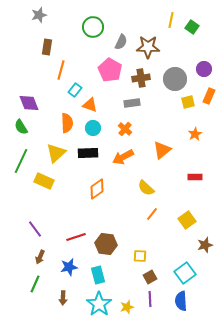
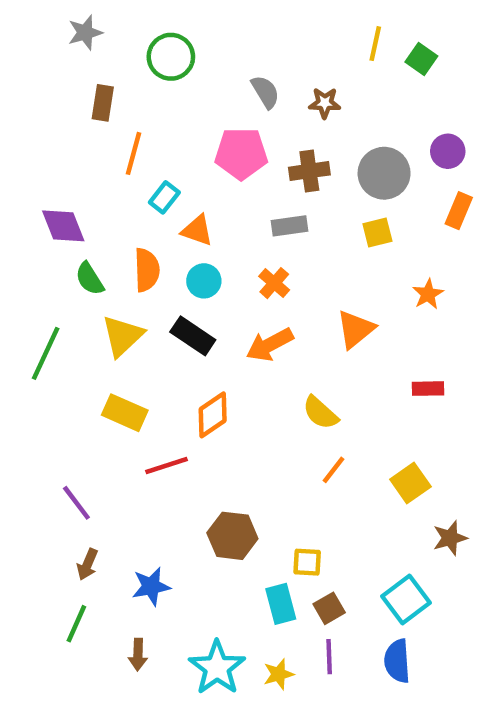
green circle: (93, 27) -> (171, 57), moved
gray semicircle: (121, 42) -> (265, 92), turned -56
brown star: (148, 47) -> (325, 103), size x0.6
pink pentagon: (110, 70) -> (241, 153), turned -30
yellow square: (188, 102) -> (377, 233), moved
green semicircle: (21, 127) -> (90, 279), moved
black rectangle: (88, 153) -> (193, 336), turned 36
yellow rectangle: (44, 181) -> (125, 413), moved
red line: (76, 237) -> (166, 465), moved
cyan rectangle: (98, 275) -> (281, 604), moved

